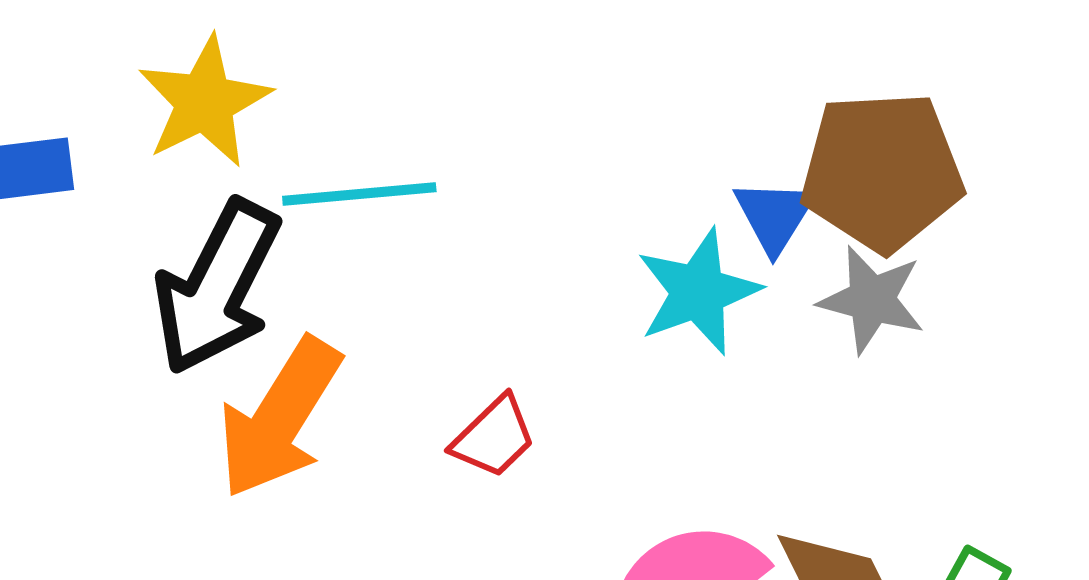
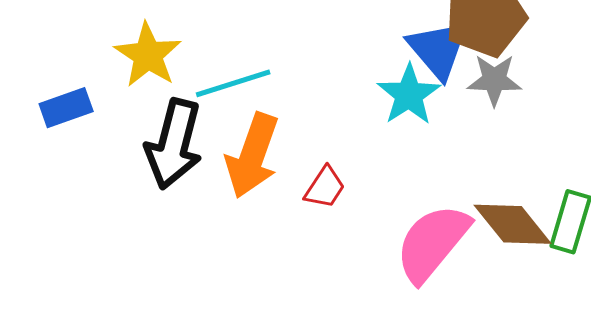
blue triangle: (774, 216) -> (438, 49), size x1.5
orange arrow: (280, 418) -> (252, 156), moved

